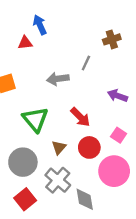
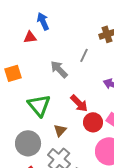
gray arrow: (58, 79) -> (59, 69), turned 54
red circle: (89, 147) -> (93, 122), moved

